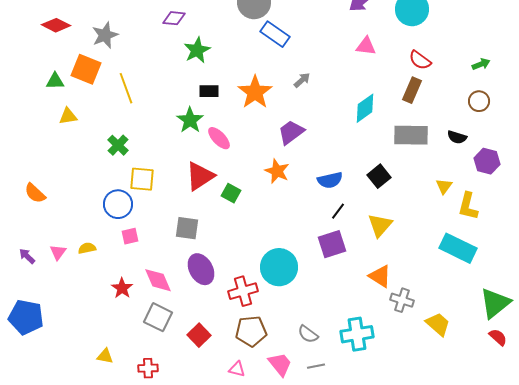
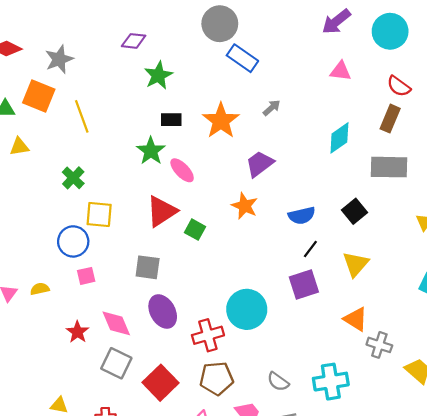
red square: (199, 335) -> (161, 383), size x1.4

